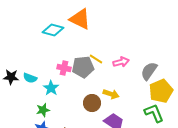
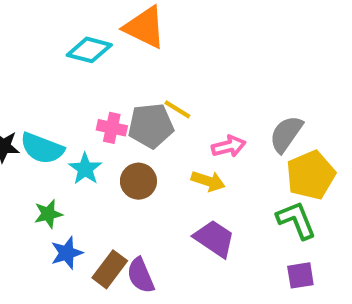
pink arrow: (121, 62) -> (229, 146), moved
cyan semicircle: (30, 78) -> (42, 148), size x1.5
brown circle: (92, 103) -> (138, 181), moved
green star: (43, 110) -> (48, 214), moved

